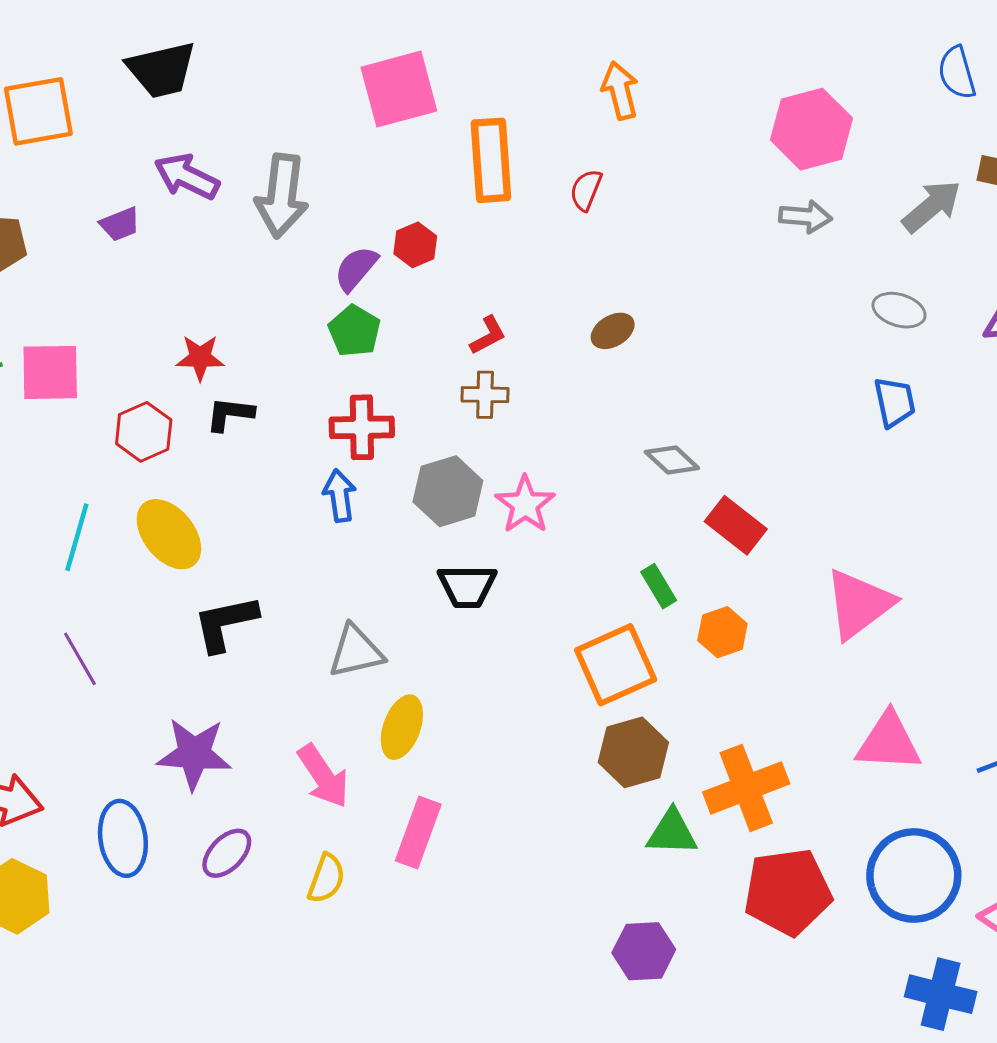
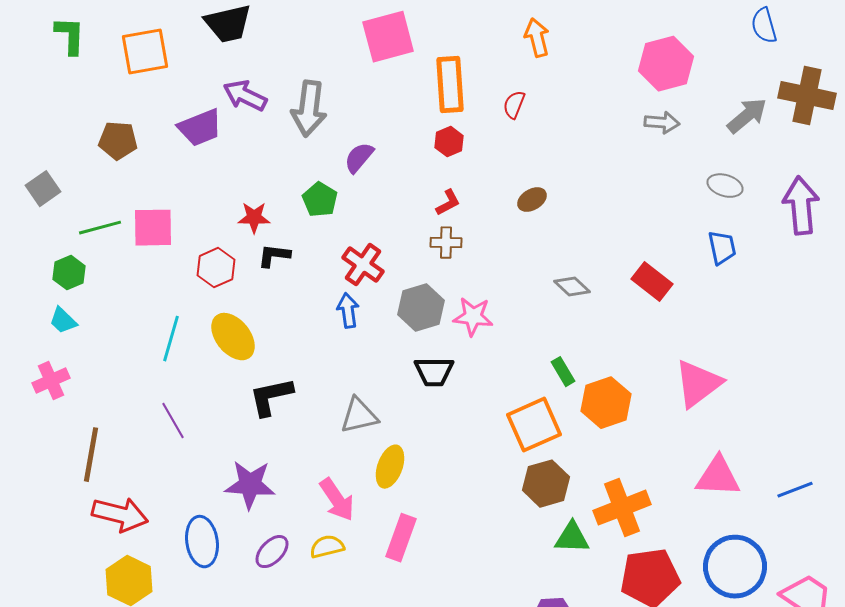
purple trapezoid: (120, 224) -> (200, 128), size x1.6
red hexagon: (415, 245) -> (449, 142), moved
green pentagon: (354, 331) -> (320, 200), moved
red cross: (362, 427) -> (363, 265), turned 36
pink star: (525, 505) -> (473, 317), turned -30
red rectangle: (736, 525) -> (652, 282), moved
orange hexagon: (722, 632) -> (606, 403), size x1.5
yellow semicircle: (326, 878) -> (327, 547), moved, turned -124

